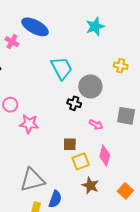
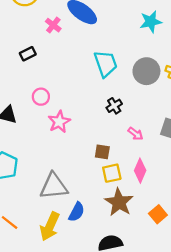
gray circle: (90, 86) -> (146, 71), moved
black cross: (74, 103) -> (114, 106), turned 32
pink star: (29, 124) -> (59, 122), turned 30
brown star: (90, 185) -> (119, 202), size x1.4

